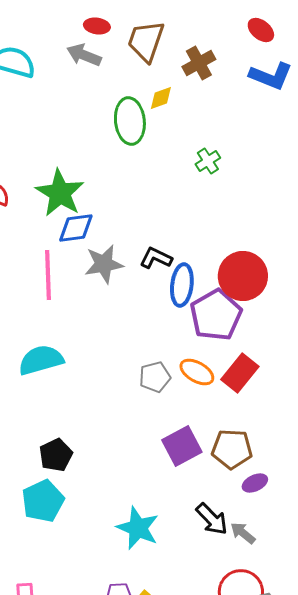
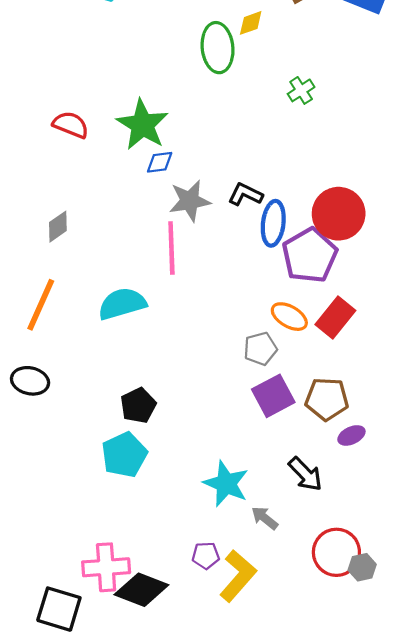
blue diamond: (76, 228) -> (160, 162), size x0.7
pink line: (48, 275) -> (171, 248), moved
gray pentagon: (155, 377) -> (260, 349), moved
gray arrow: (243, 533) -> (265, 518), moved

